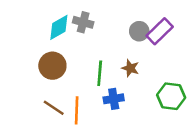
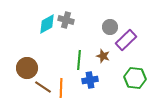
purple rectangle: (160, 31) -> (126, 40), moved
brown circle: (52, 66) -> (27, 68), moved

